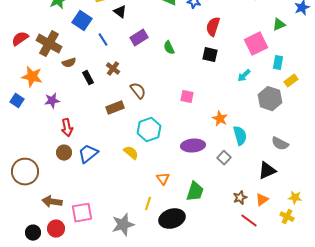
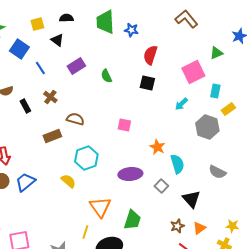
brown semicircle: (138, 91) -> (75, 119), turned -36
black triangle: (267, 171) -> (191, 199), moved, turned -48
orange triangle: (163, 179) -> (100, 207), size x1.6

